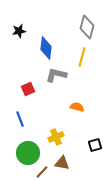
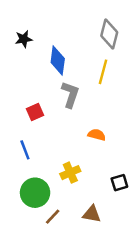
gray L-shape: (56, 75) -> (70, 94), turned 95
brown triangle: (62, 163) -> (92, 214), moved

